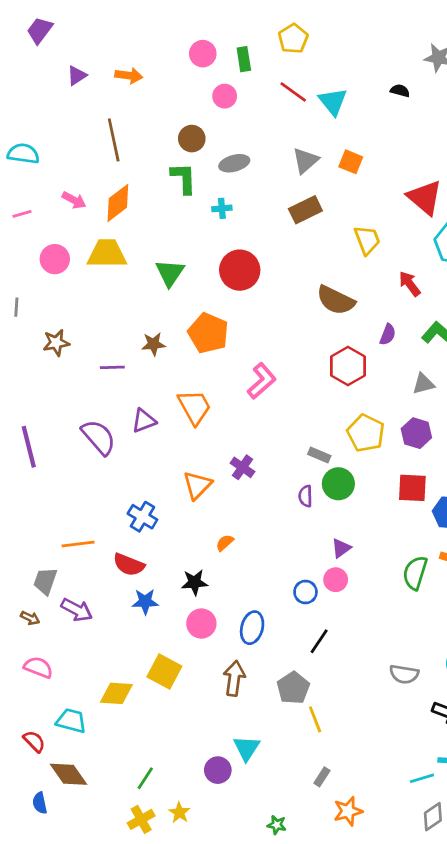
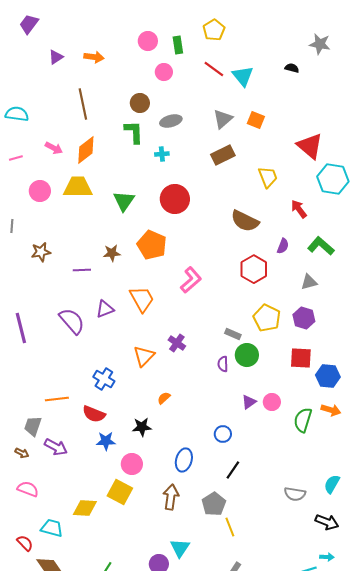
pink circle: (336, 580) -> (272, 402), moved
pink circle: (201, 624) -> (132, 464), moved

